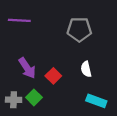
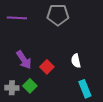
gray pentagon: (79, 29) -> (58, 15), moved
cyan rectangle: (96, 101) -> (85, 89), turned 48

